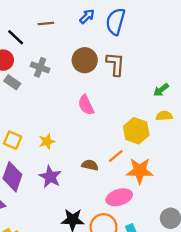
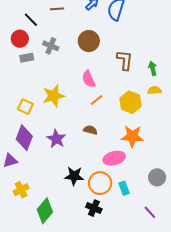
brown L-shape: (115, 64) -> (125, 60), moved
gray rectangle: (12, 82) -> (27, 58), turned -48
green arrow: (161, 90) -> (153, 68), turned 112
yellow star: (47, 141) -> (53, 96), moved, size x1.6
orange line: (116, 156) -> (96, 100), moved

